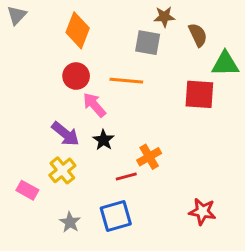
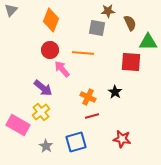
black star: (103, 140) -> (115, 92), moved
orange cross: (149, 157) -> (88, 97), moved, turned -35
red line: (126, 176) -> (92, 116), moved
pink rectangle: (27, 190) -> (18, 125), size x1.6
red star: (202, 212) -> (122, 139), moved

